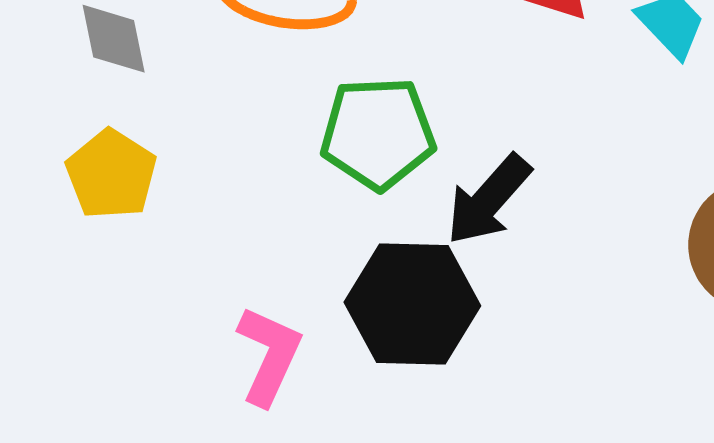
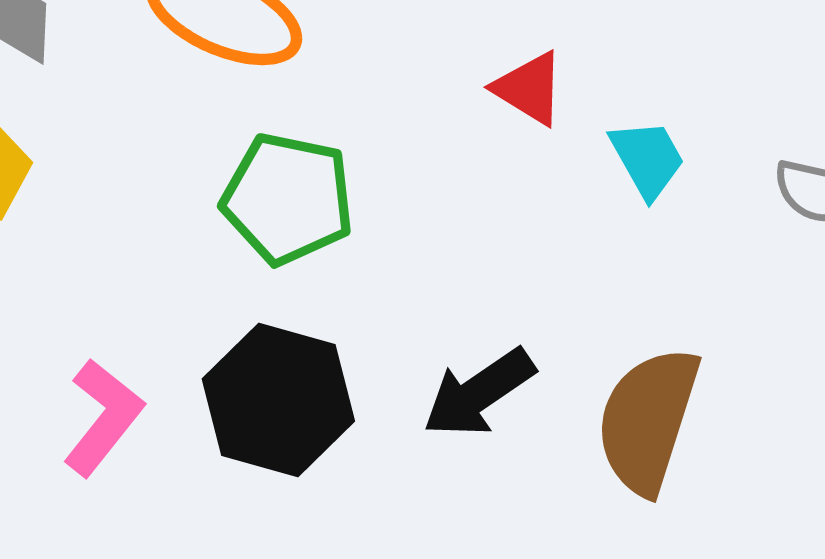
black arrow: (488, 200) -> (479, 393), moved

